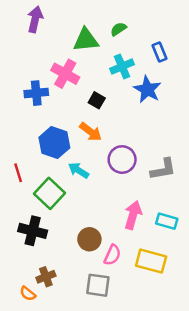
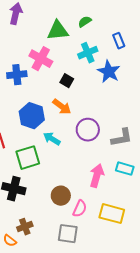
green square: (50, 193) -> (28, 158), turned 30
cyan rectangle: (167, 221) -> (125, 169), moved

